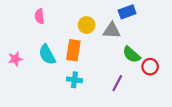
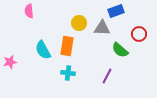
pink semicircle: (39, 16) -> (29, 11), moved
pink star: (15, 59) -> (10, 62), moved
red circle: (150, 67) -> (139, 34), moved

